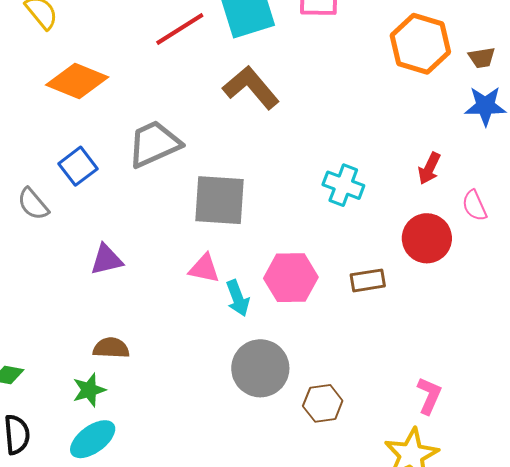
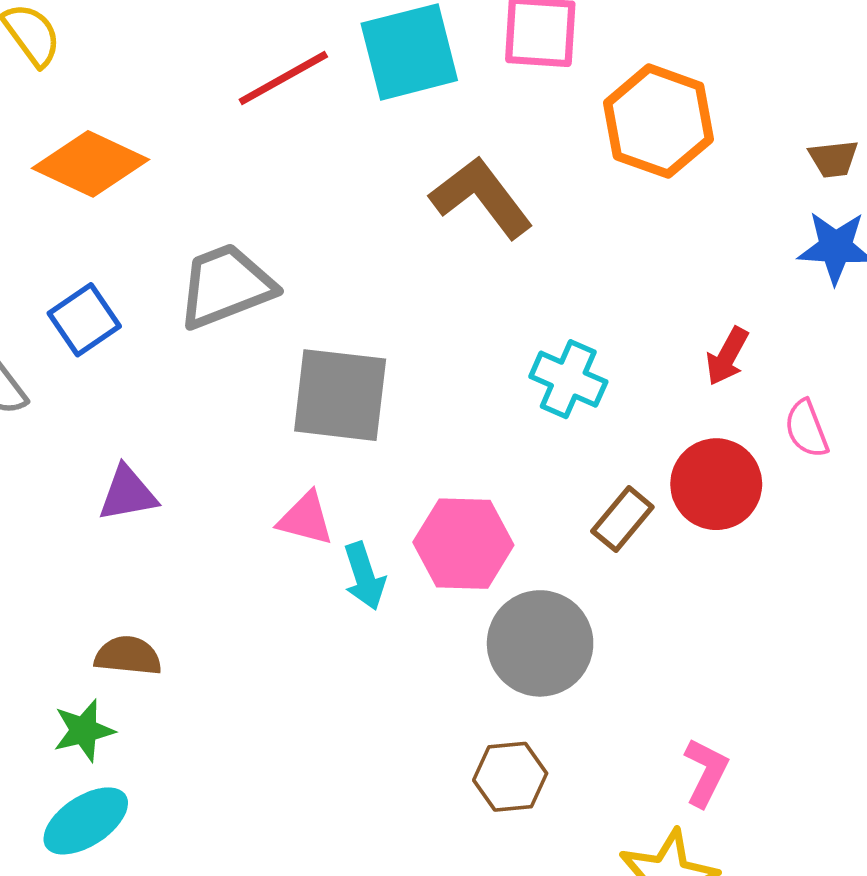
orange hexagon: (420, 44) -> (659, 121), moved
brown L-shape: (251, 88) -> (481, 197), moved
brown rectangle: (368, 280) -> (622, 519), moved, turned -44
gray circle: (260, 368) -> (540, 643), moved

